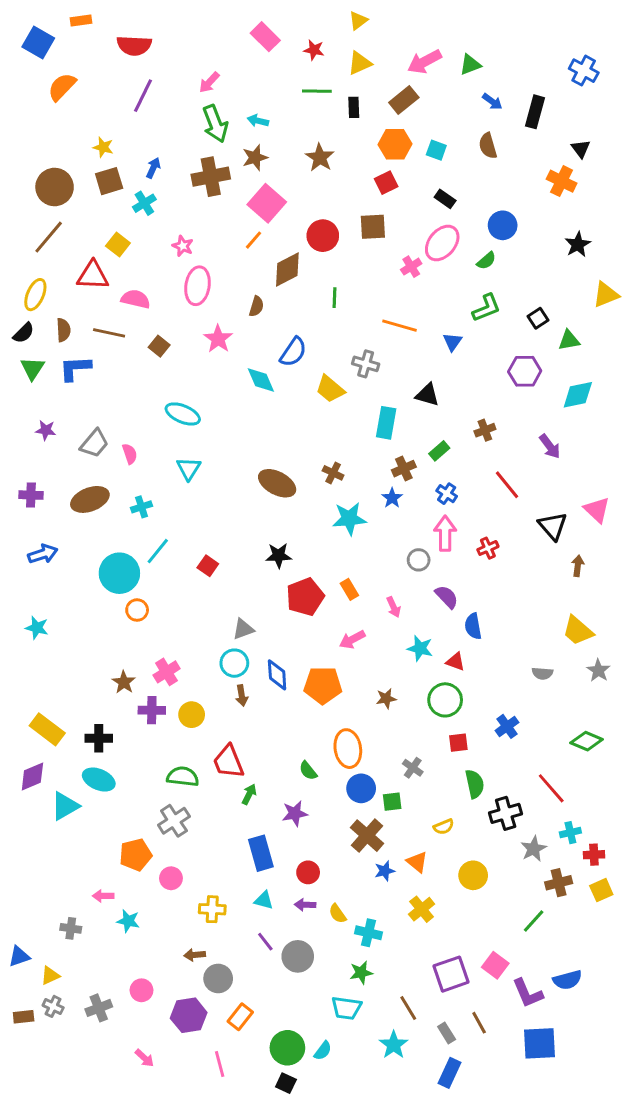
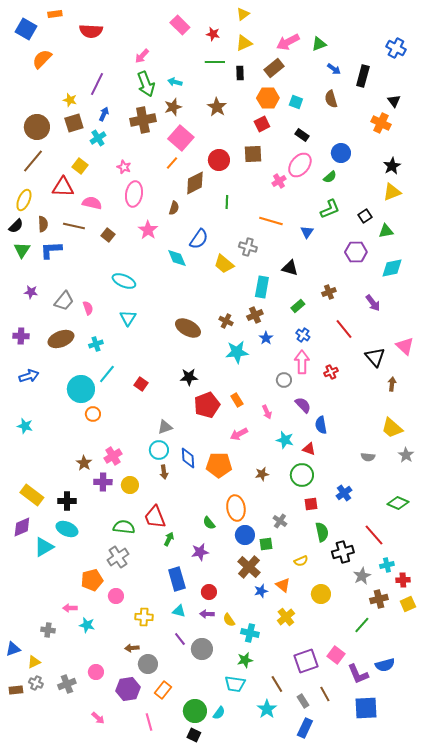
purple line: (143, 96) -> (97, 84), moved
yellow triangle: (606, 295) -> (392, 192), moved
brown cross: (404, 469) -> (255, 315), moved

